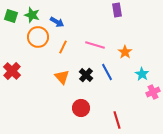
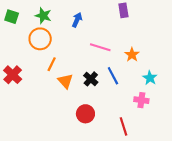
green star: (32, 15) -> (43, 16), moved
blue arrow: (57, 22) -> (77, 20), moved, turned -96
orange line: (63, 47) -> (52, 64), moved
pink cross: (153, 92) -> (141, 100), moved, turned 32

